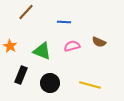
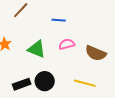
brown semicircle: (99, 42) -> (96, 53), moved, size x1.5
black rectangle: (21, 75) -> (22, 84), moved, turned 48

